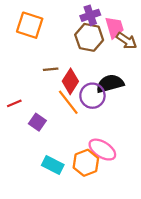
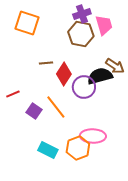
brown arrow: (127, 41) -> (115, 66), moved
orange line: (68, 102) -> (56, 107), moved
pink ellipse: (102, 150) -> (93, 136), turned -30

